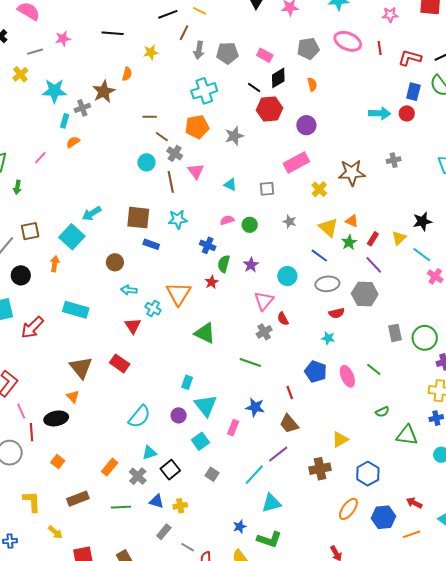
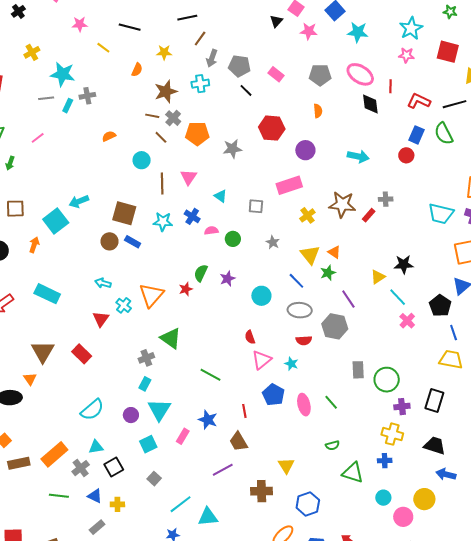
yellow line: (200, 11) -> (103, 48), moved
gray line: (35, 52) -> (46, 98), moved
black diamond: (278, 78) -> (370, 104), moved, turned -75
black line: (254, 88) -> (246, 90), moved
cyan cross: (204, 91) -> (200, 84), moved, size x0.7
brown star: (104, 92) -> (166, 92), moved
cyan arrow: (380, 113) -> (358, 156), moved
orange semicircle: (73, 142) -> (109, 136), moved
gray cross: (175, 153) -> (173, 118), moved
red rectangle: (373, 239) -> (369, 215), moved
blue cross: (208, 245) -> (192, 216), moved
brown circle: (115, 262) -> (110, 241), moved
pink triangle: (264, 301) -> (262, 360), moved
gray cross: (264, 332) -> (146, 358), moved
yellow triangle: (340, 439) -> (286, 466), turned -42
orange rectangle: (110, 467) -> (54, 454), size x1.5
cyan line: (254, 475) -> (181, 504), moved
brown rectangle: (78, 499) -> (19, 463), moved

